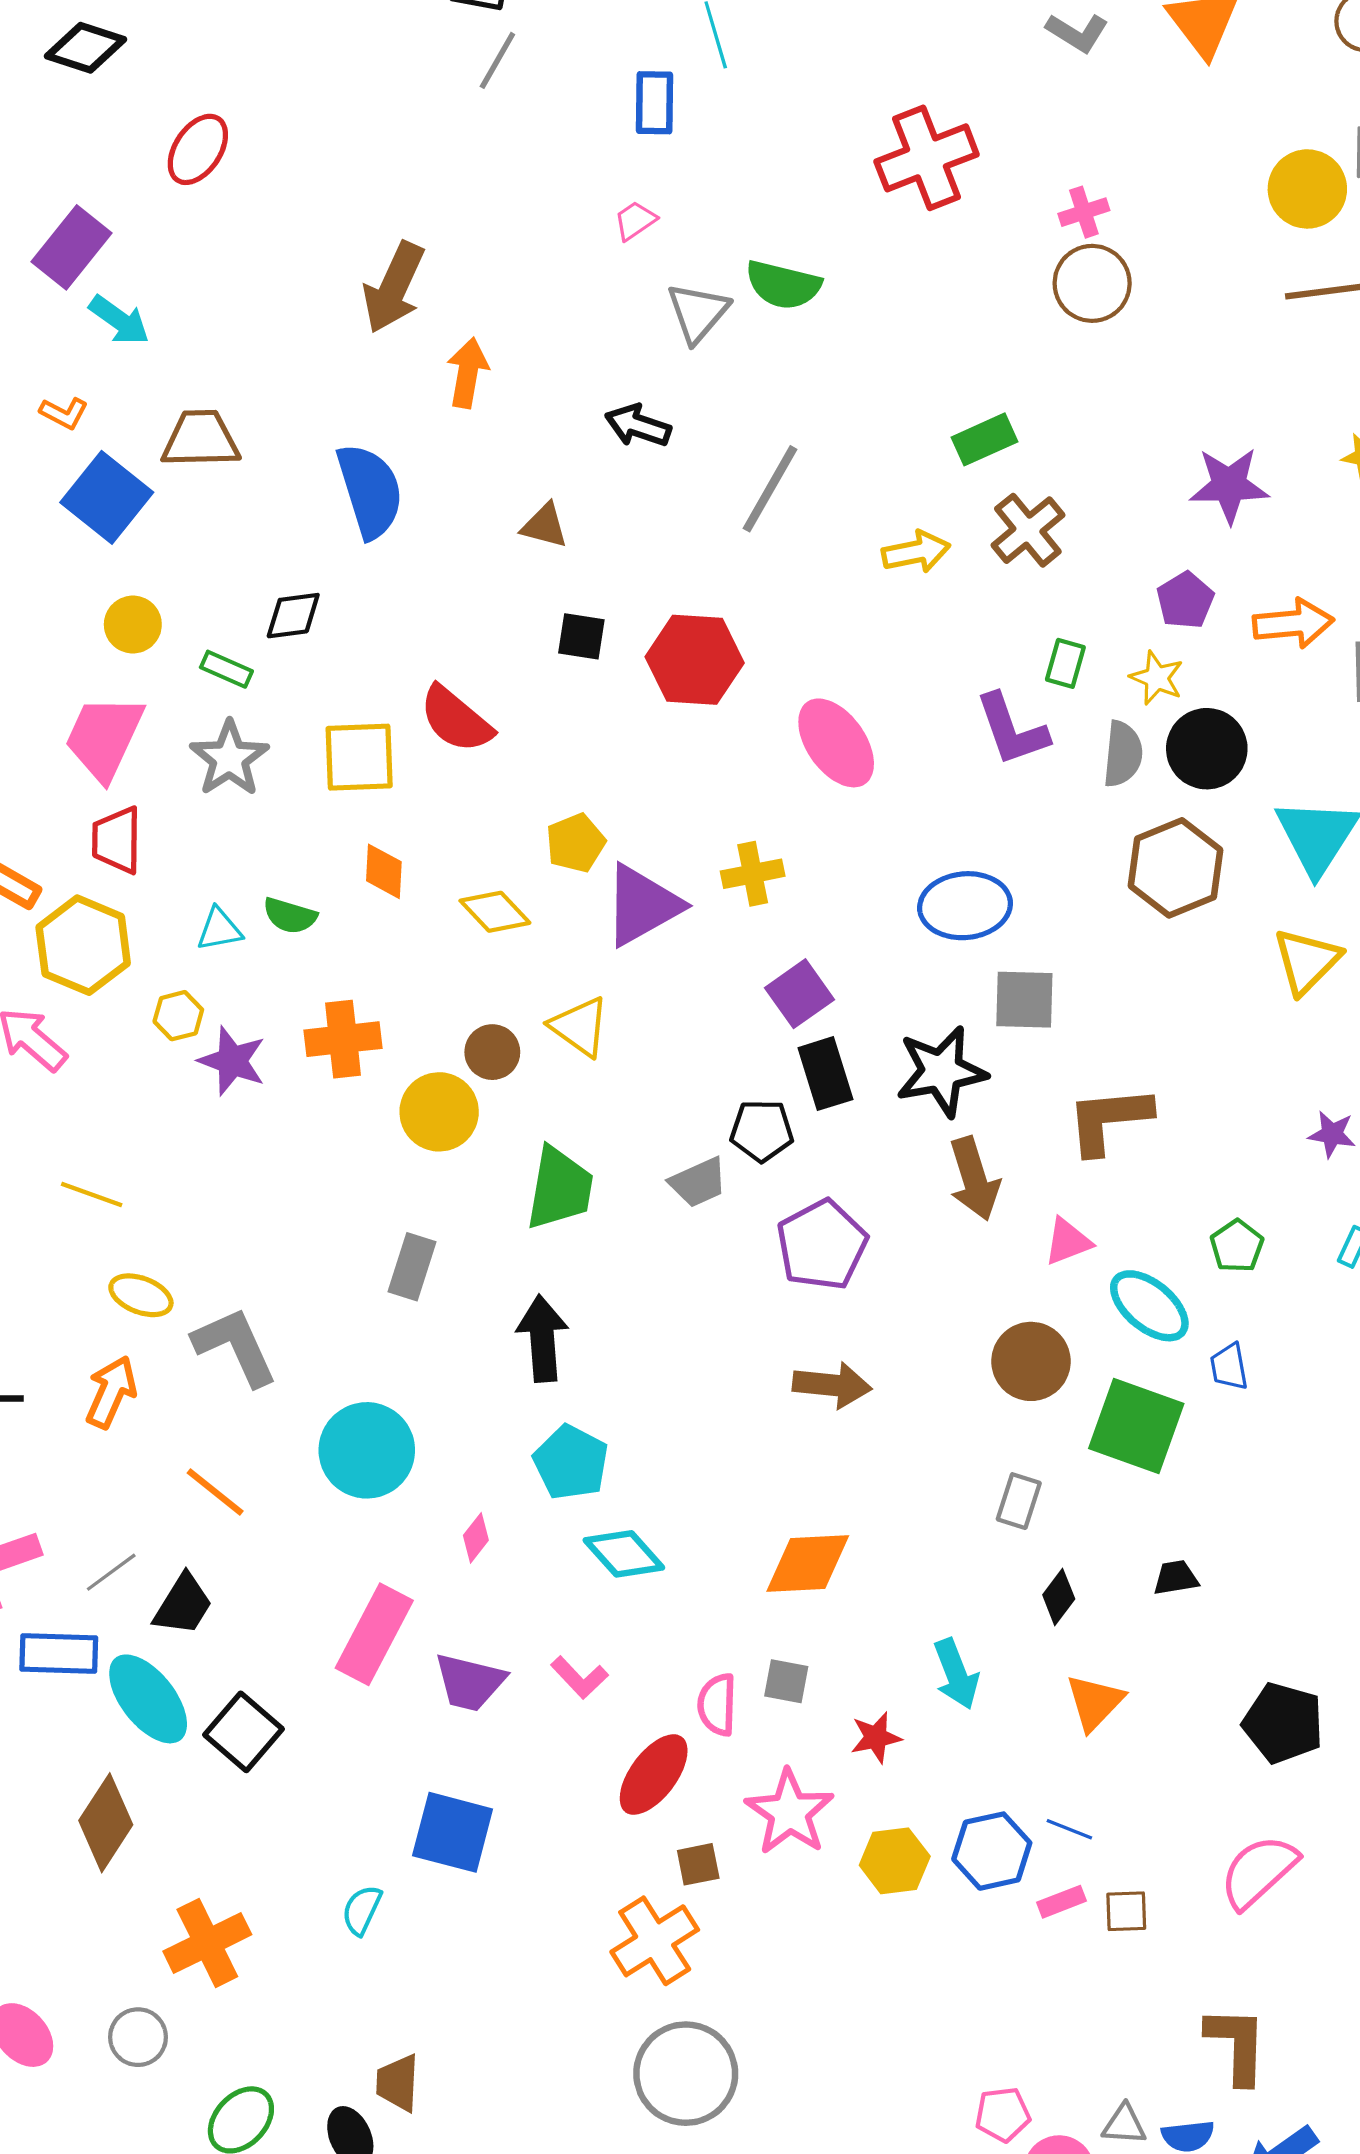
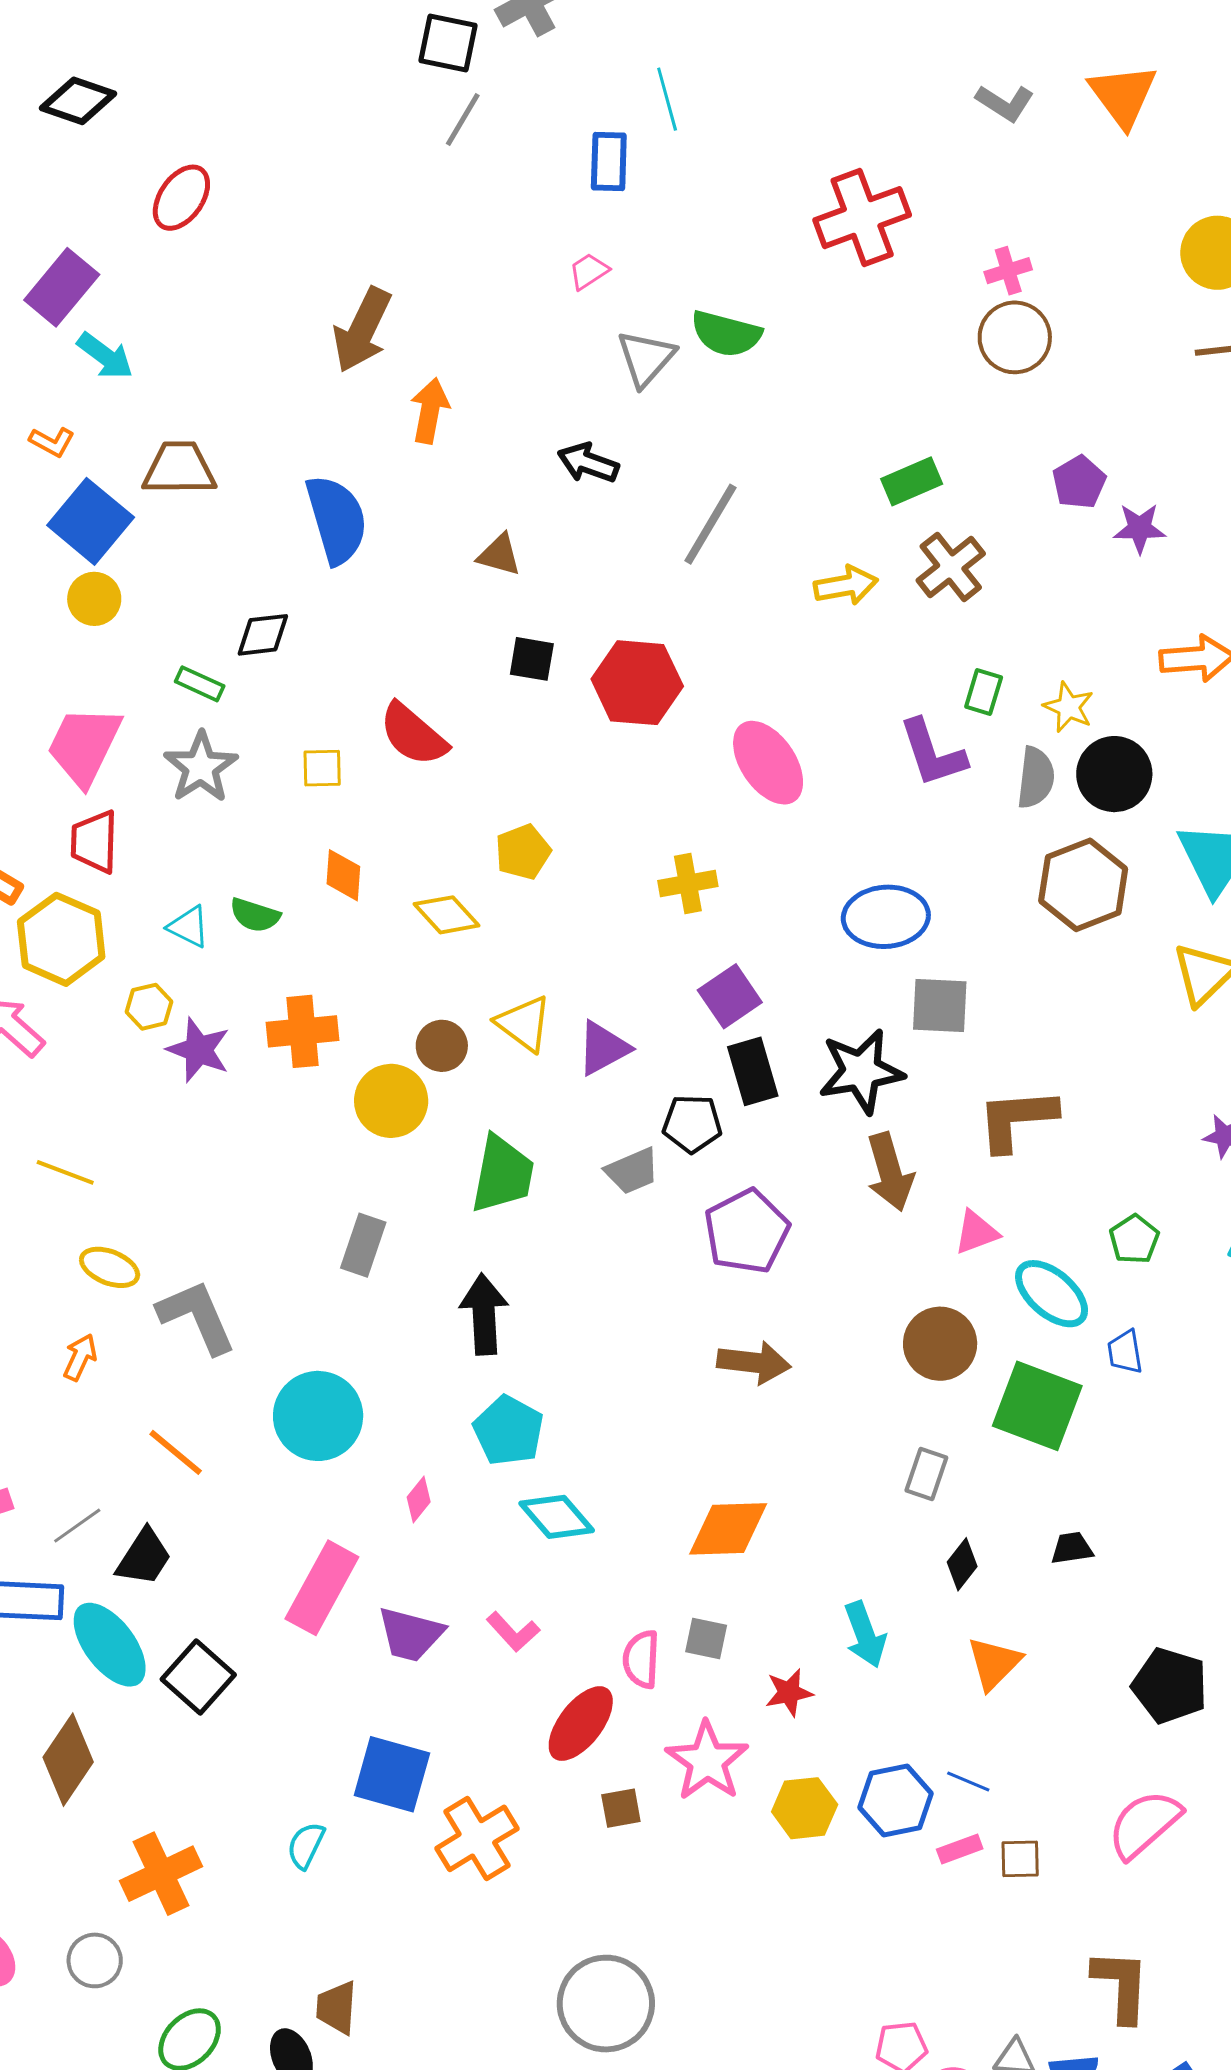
purple star: (1229, 485) -> (1140, 528), size x0.7
purple pentagon: (1185, 600) -> (1079, 482), moved
yellow circle: (133, 625) -> (94, 599), moved
yellow square: (359, 757) -> (322, 768), size x0.6
purple triangle: (642, 905) -> (603, 1048), moved, size x0.7
cyan triangle: (219, 929) -> (189, 927), turned 36
orange arrow: (111, 1392) -> (80, 1357), size x0.7
orange cross: (655, 1941) -> (477, 1838), moved

